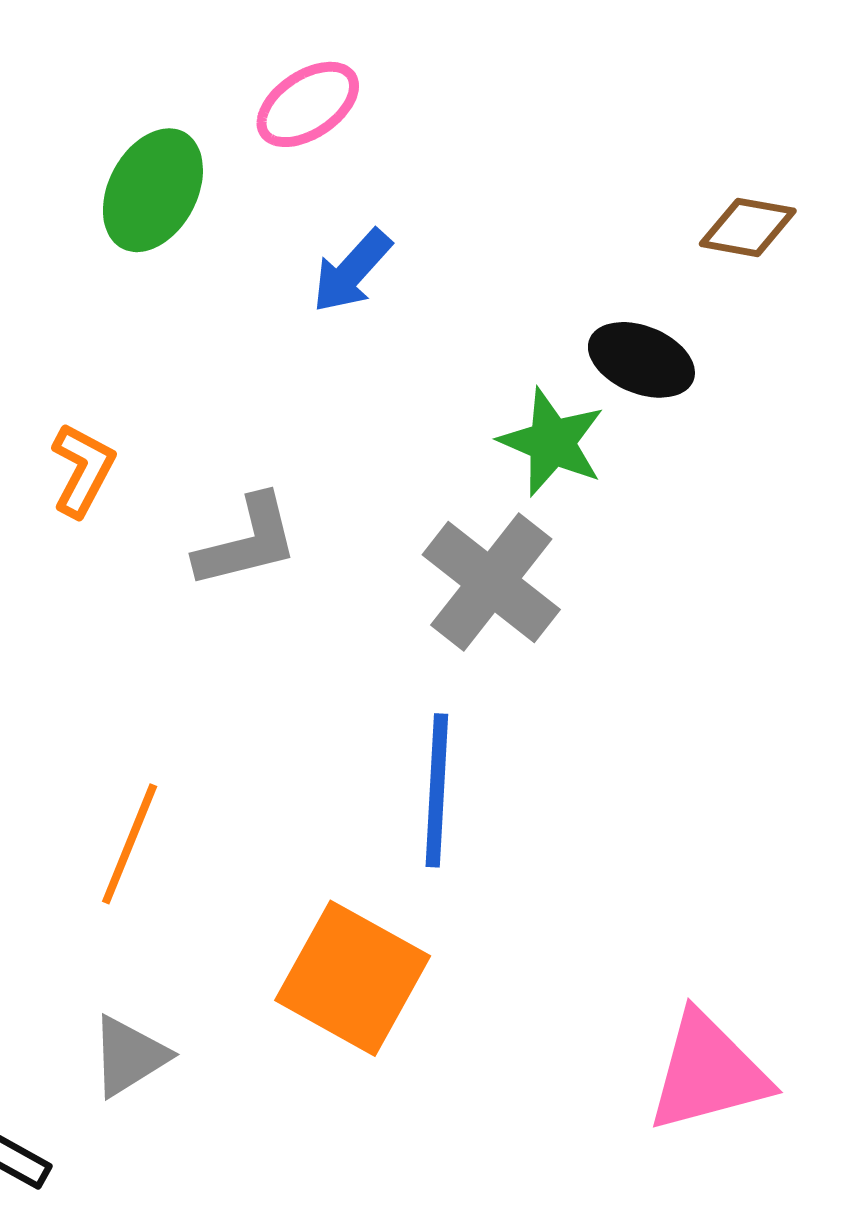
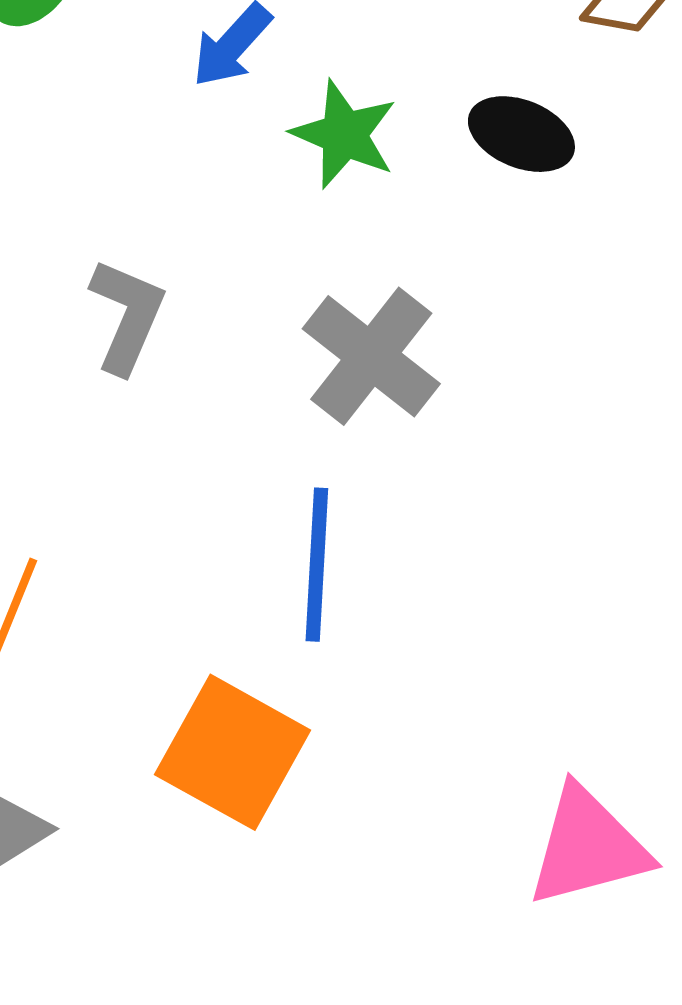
green star: (552, 442) -> (344, 134), moved
gray L-shape: (247, 542) -> (127, 316), turned -53

